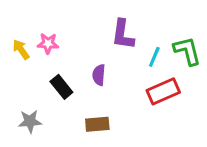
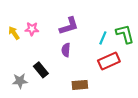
purple L-shape: (123, 34) -> (69, 26), moved, turned -115
black rectangle: (61, 87) -> (41, 70), moved
brown rectangle: (97, 124) -> (80, 85), moved

